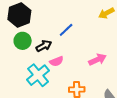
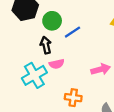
green circle: (23, 41) -> (52, 21), moved
black arrow: (44, 46) -> (46, 45), turned -84

